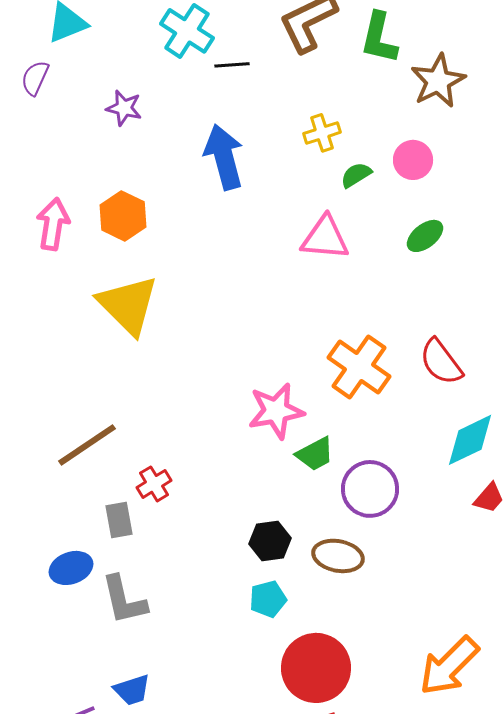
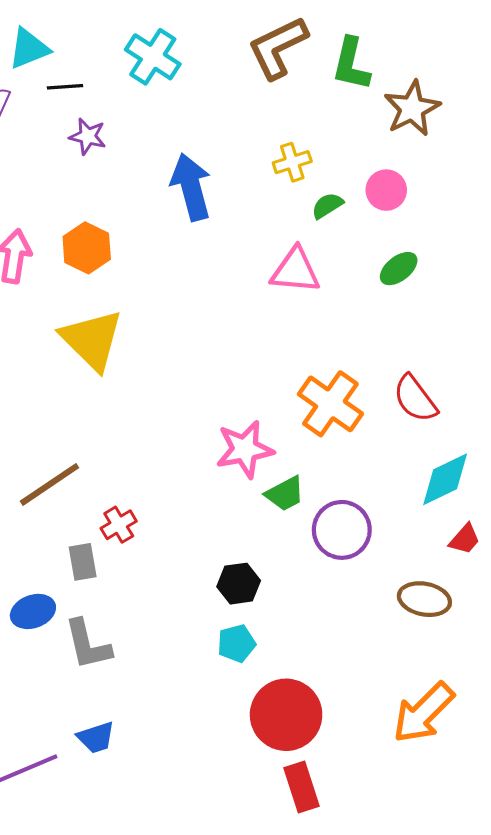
black line: (232, 65) -> (65, 87), moved
brown ellipse: (338, 556) -> (424, 599), moved

